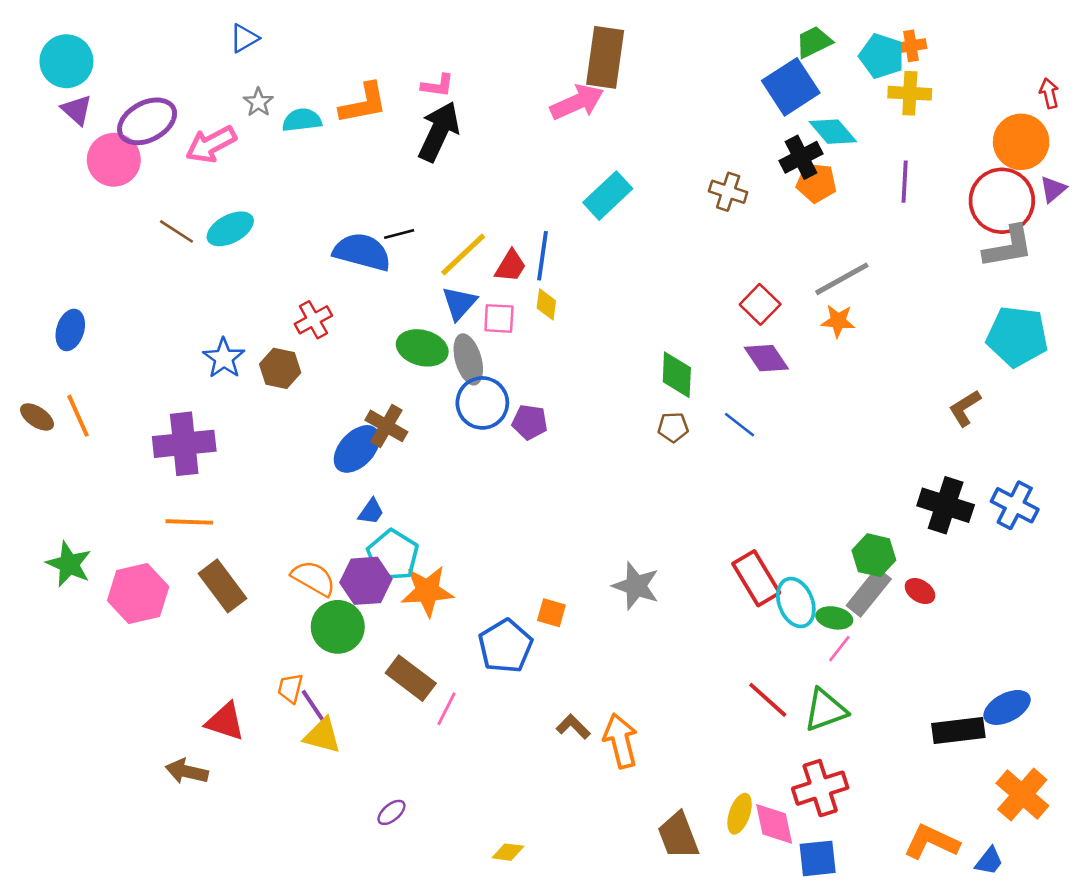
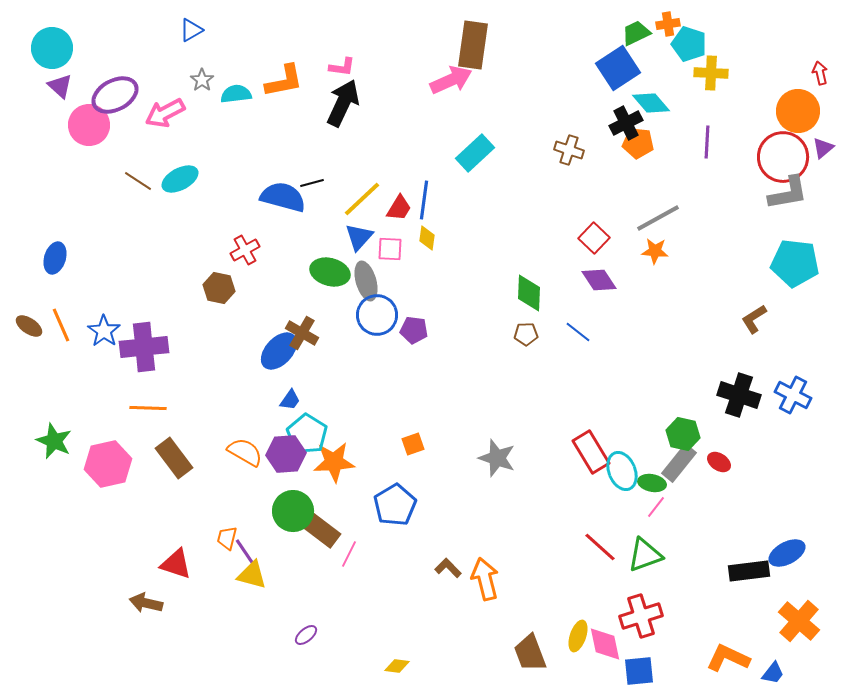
orange cross: (911, 46) -> (668, 24), moved
blue star: (224, 358) -> (104, 331), moved
orange square: (551, 613) -> (413, 444), moved, turned -35
green circle: (338, 627) -> (293, 511), moved

